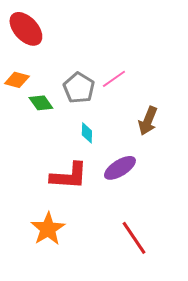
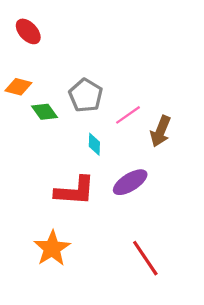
red ellipse: (26, 29) -> (28, 31), size x0.7
pink line: (114, 79) -> (128, 115), moved

